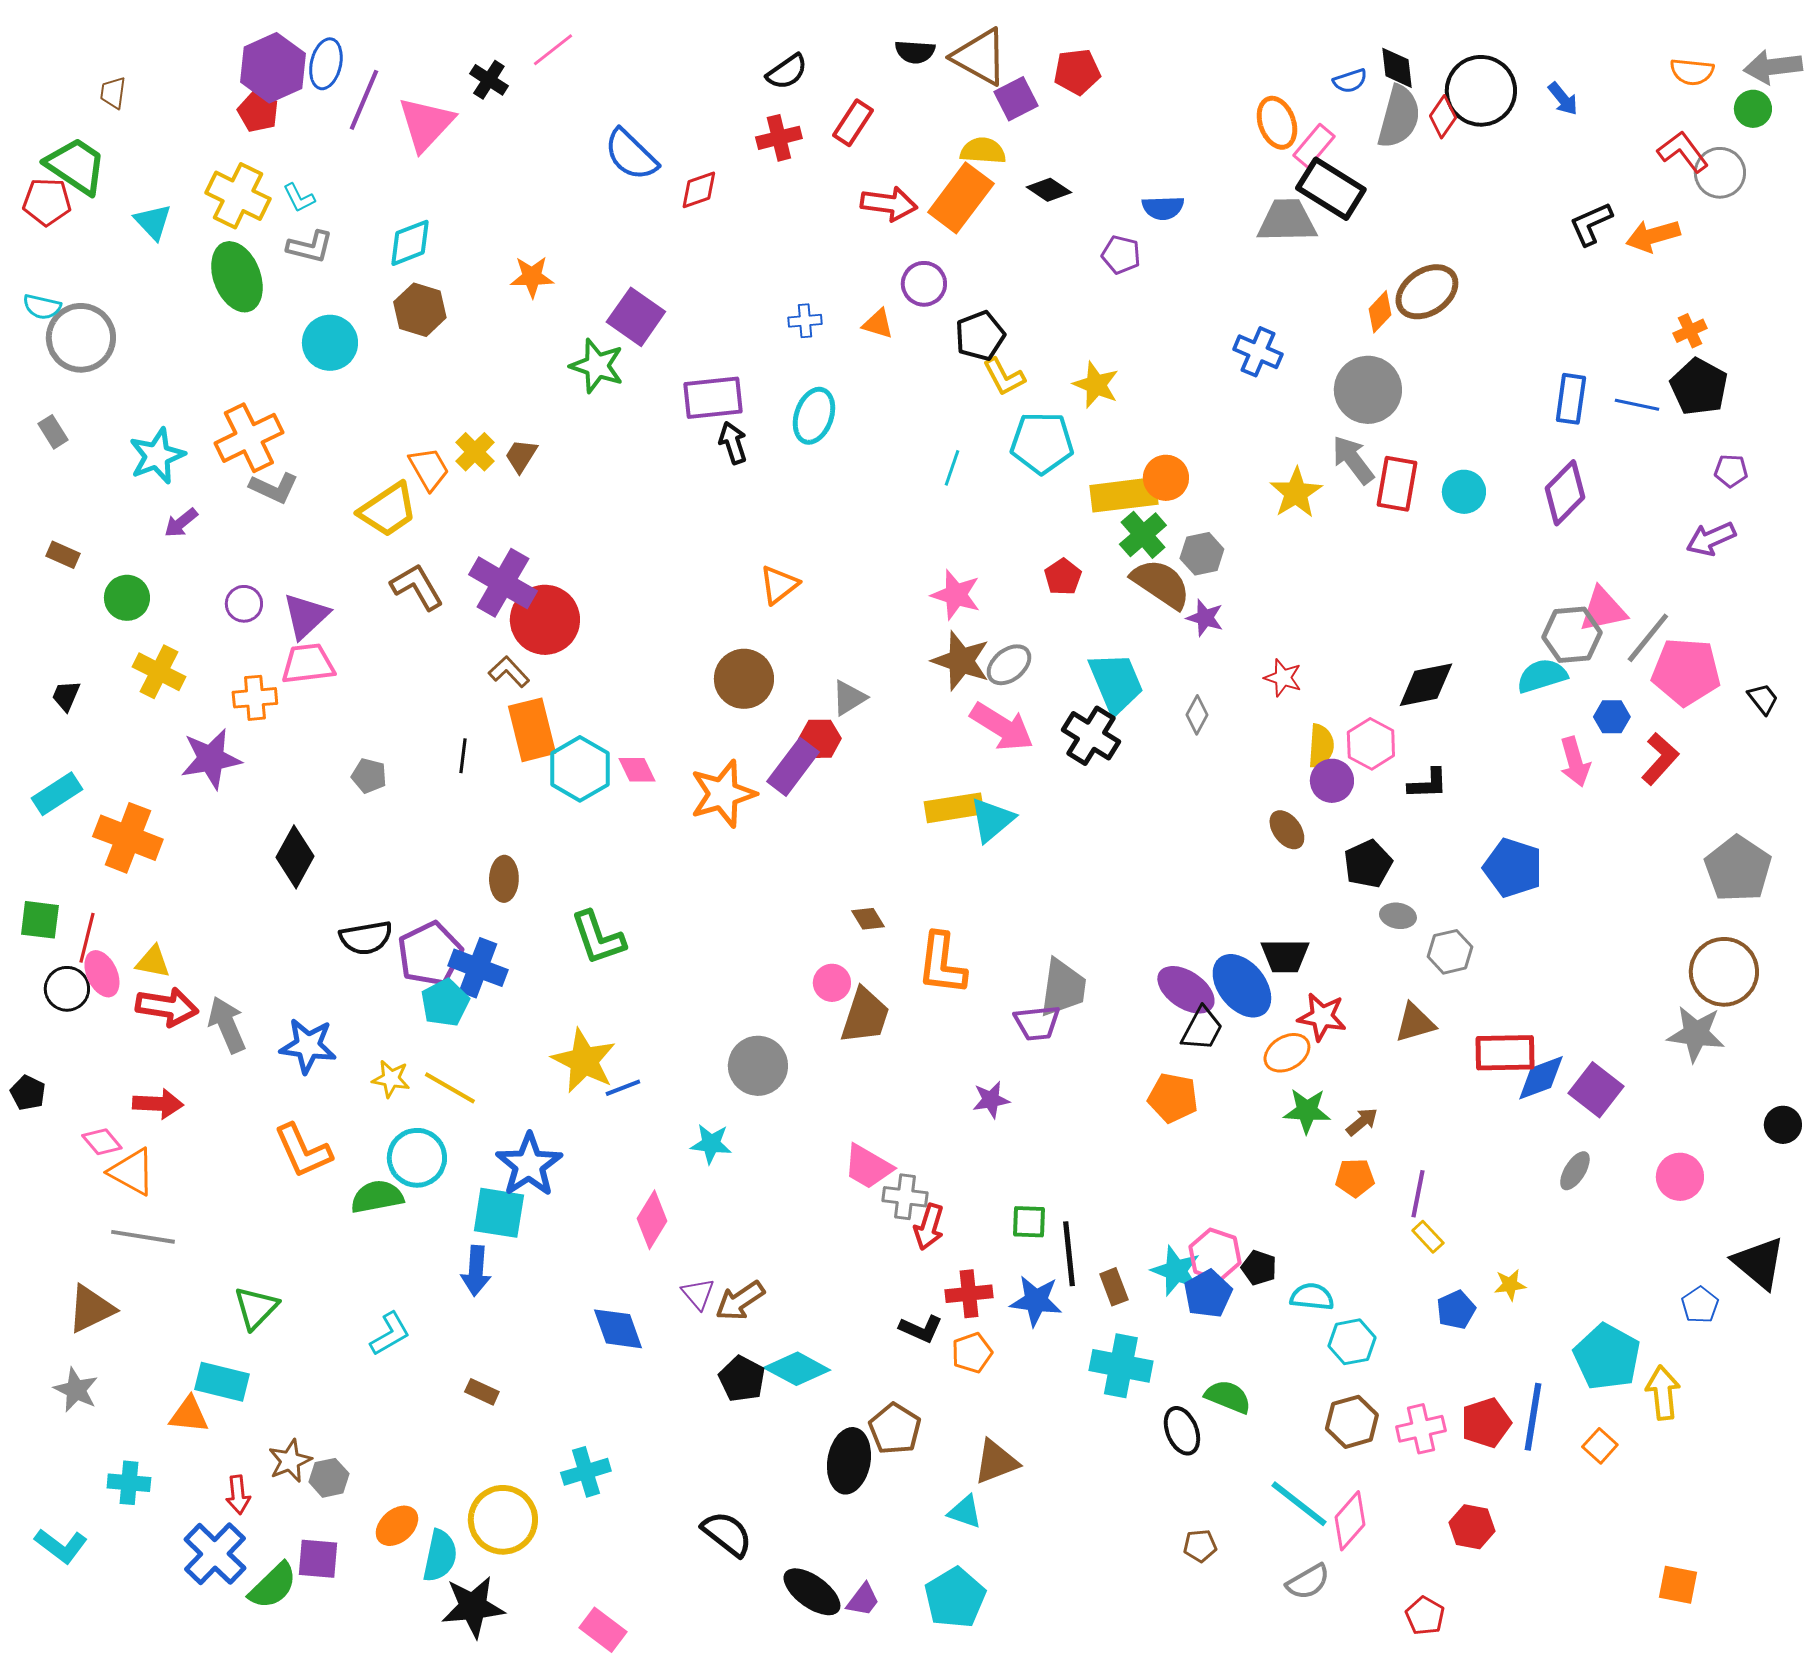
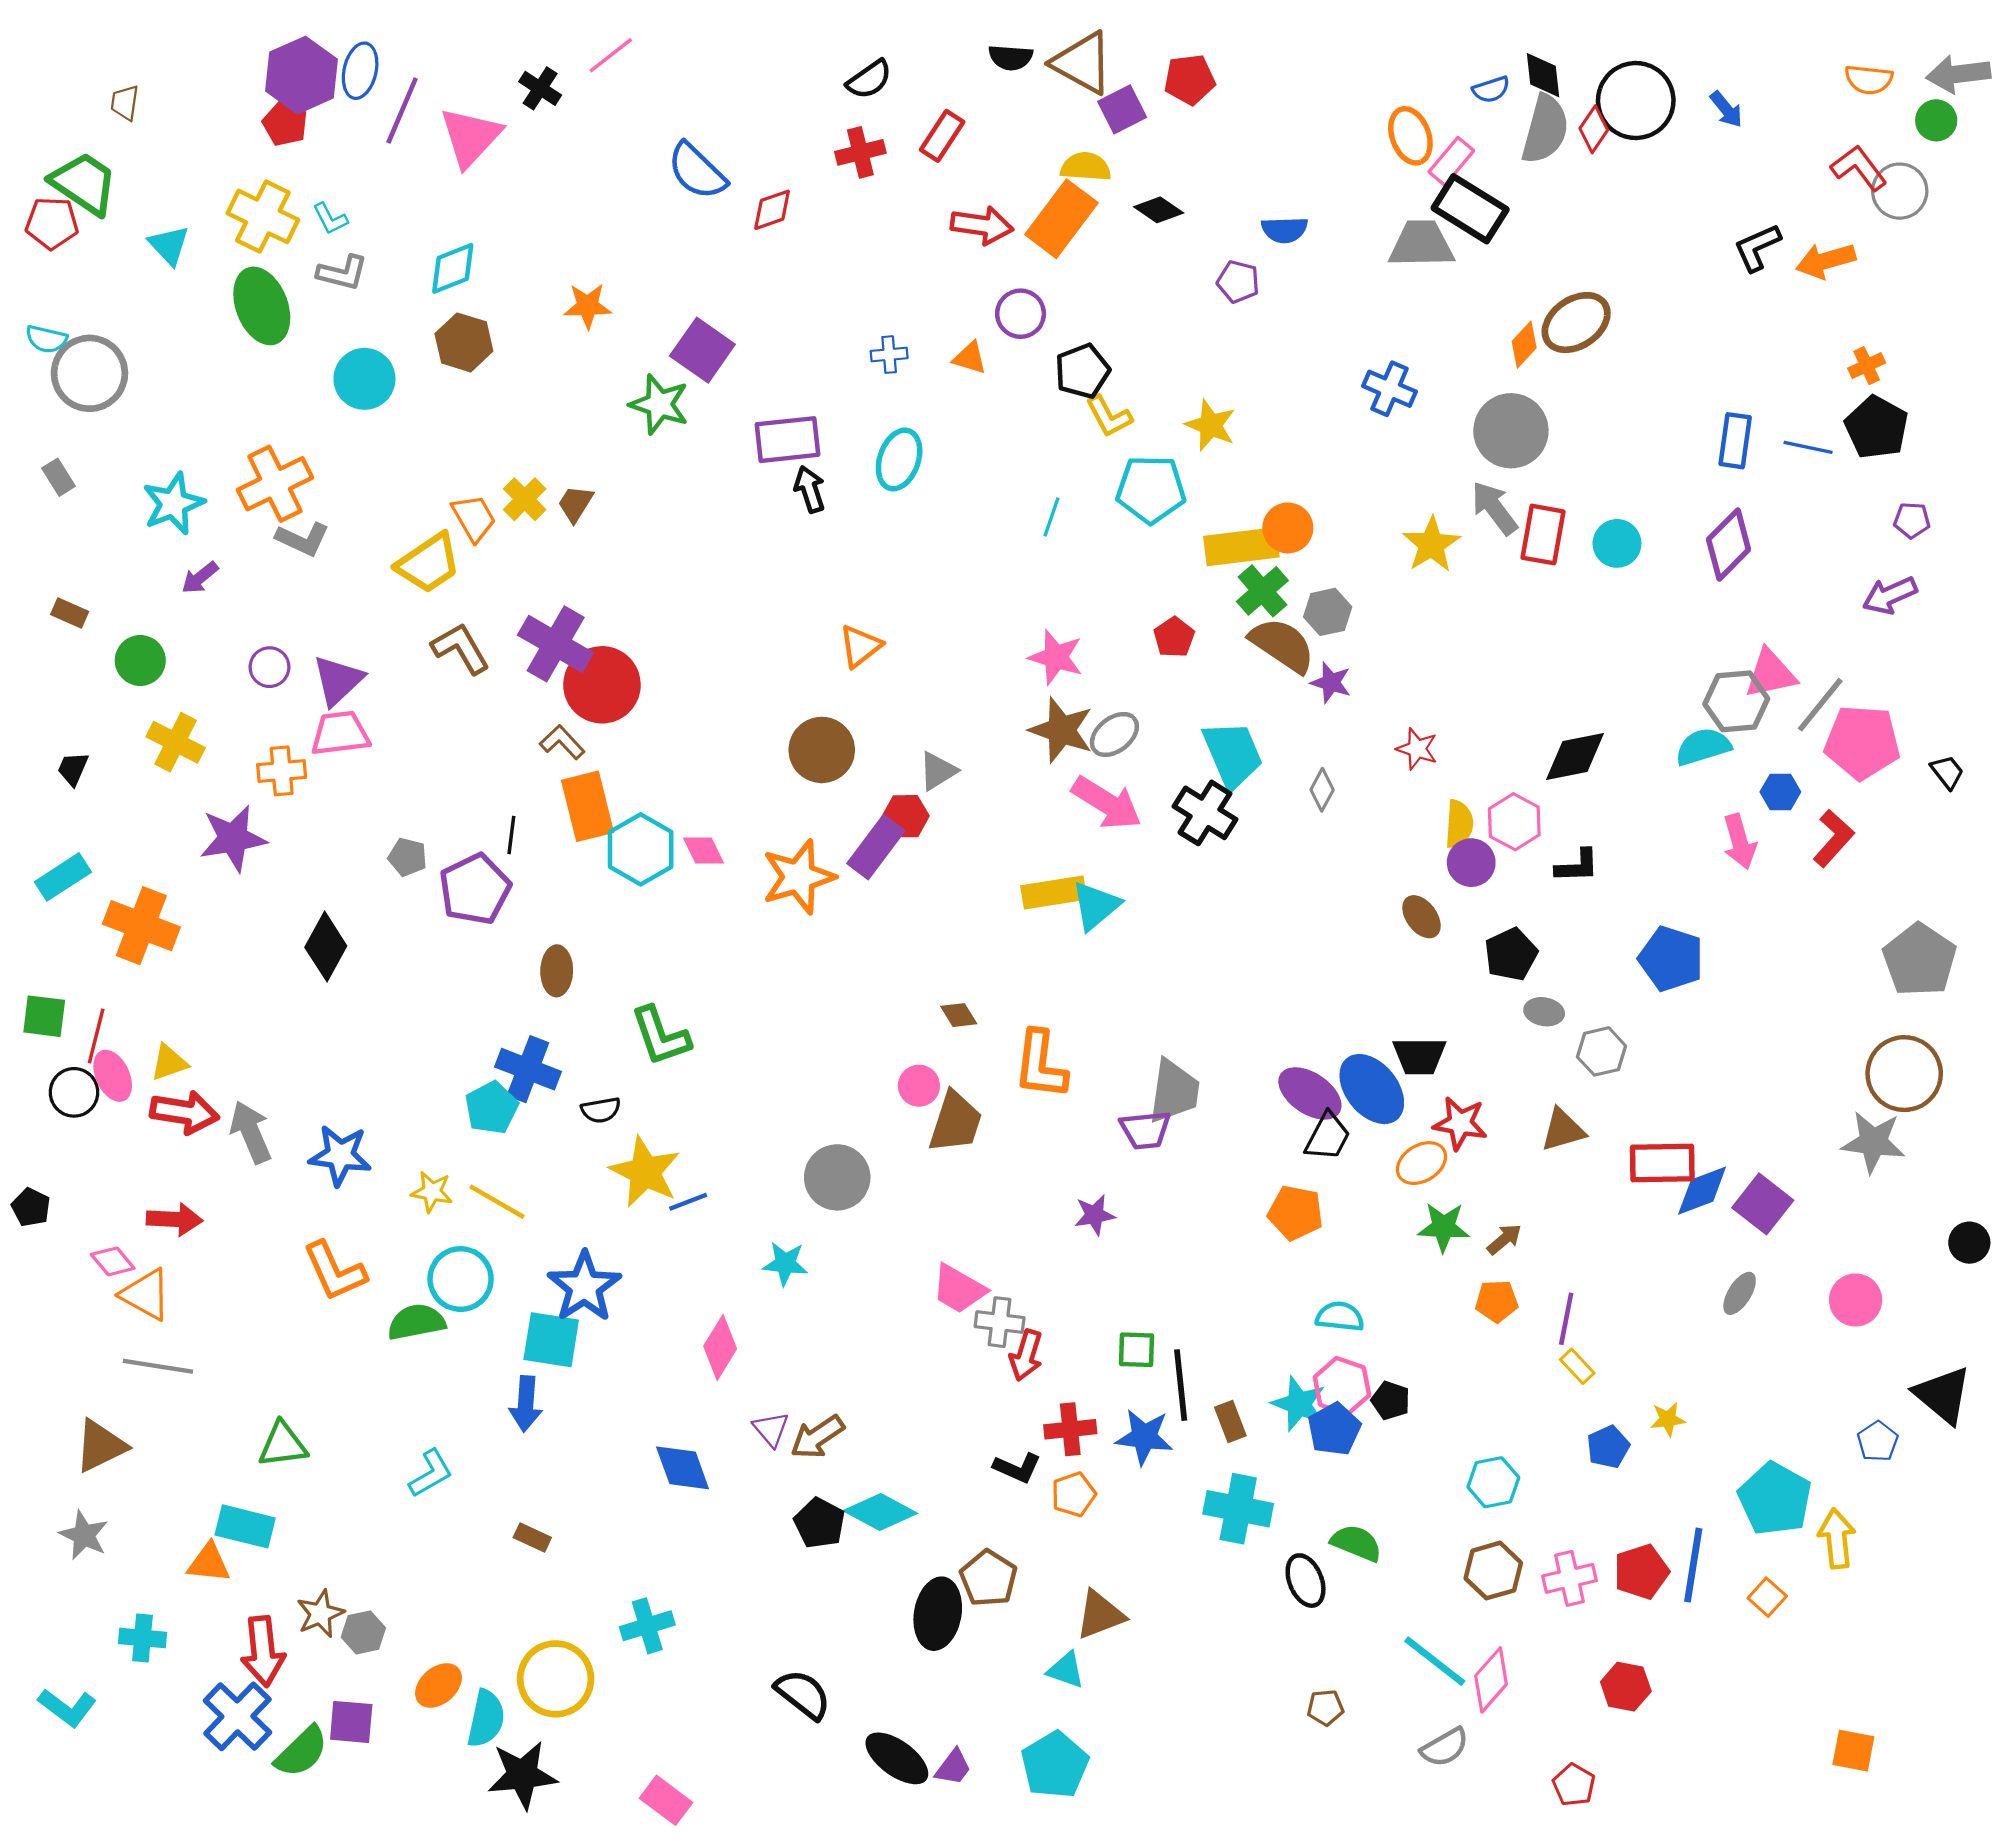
black semicircle: (366, 938) -> (601, 1110), moved, size x0.7
purple pentagon: (430, 954) -> (475, 889), moved
yellow triangle: (153, 962) -> (169, 1063), turned -30
cyan semicircle: (1312, 1297) -> (1340, 1317), moved
green triangle: (256, 1308) -> (283, 1445), turned 39
red arrow: (238, 1495) -> (263, 1651), size x1.6

